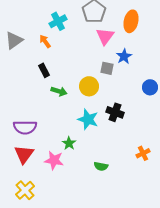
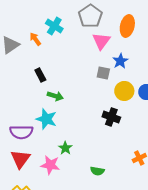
cyan cross: (58, 21) -> (54, 26), turned -30
orange arrow: (45, 41) -> (35, 39), moved
yellow circle: (89, 86) -> (124, 91), moved
cyan star: (88, 119) -> (46, 119), moved

